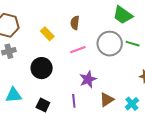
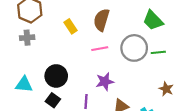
brown semicircle: (75, 23) -> (101, 20), size x1.5
green line: (133, 44) -> (158, 52), turned -32
black circle: (42, 68) -> (56, 76), moved

